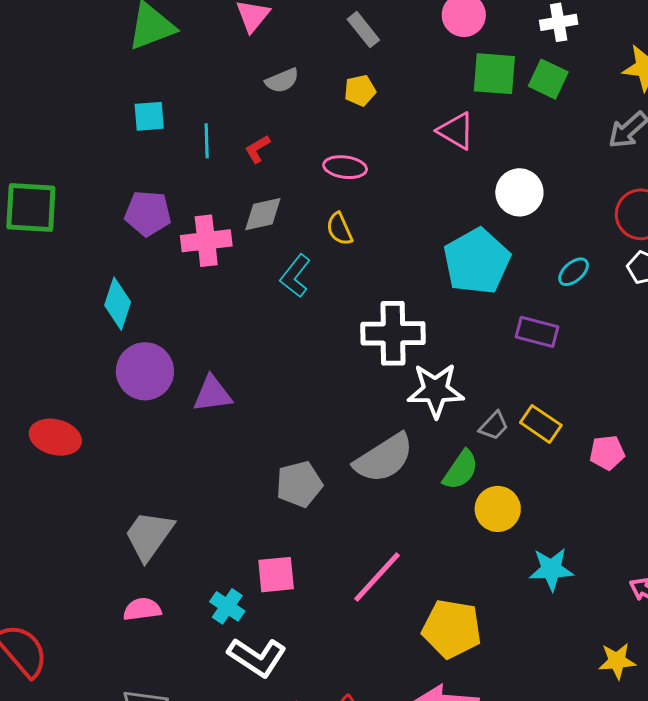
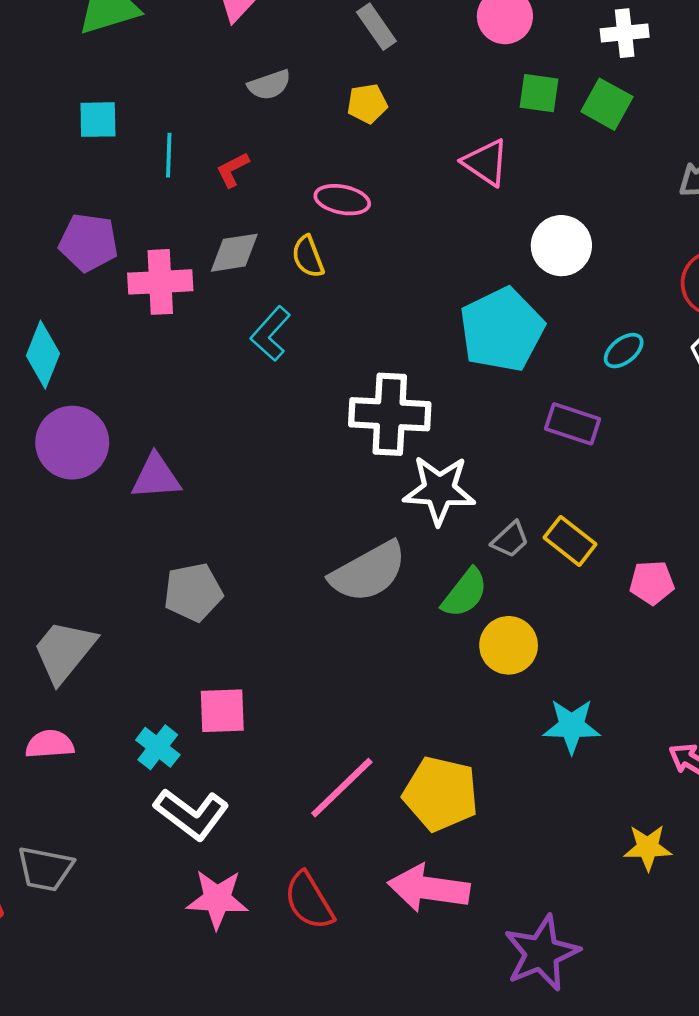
green square: (494, 74) -> (539, 93), size x0.7
yellow semicircle: (340, 229) -> (308, 257), moved
gray pentagon: (299, 484) -> (193, 592), moved
pink line: (377, 577) -> (342, 788), moved

